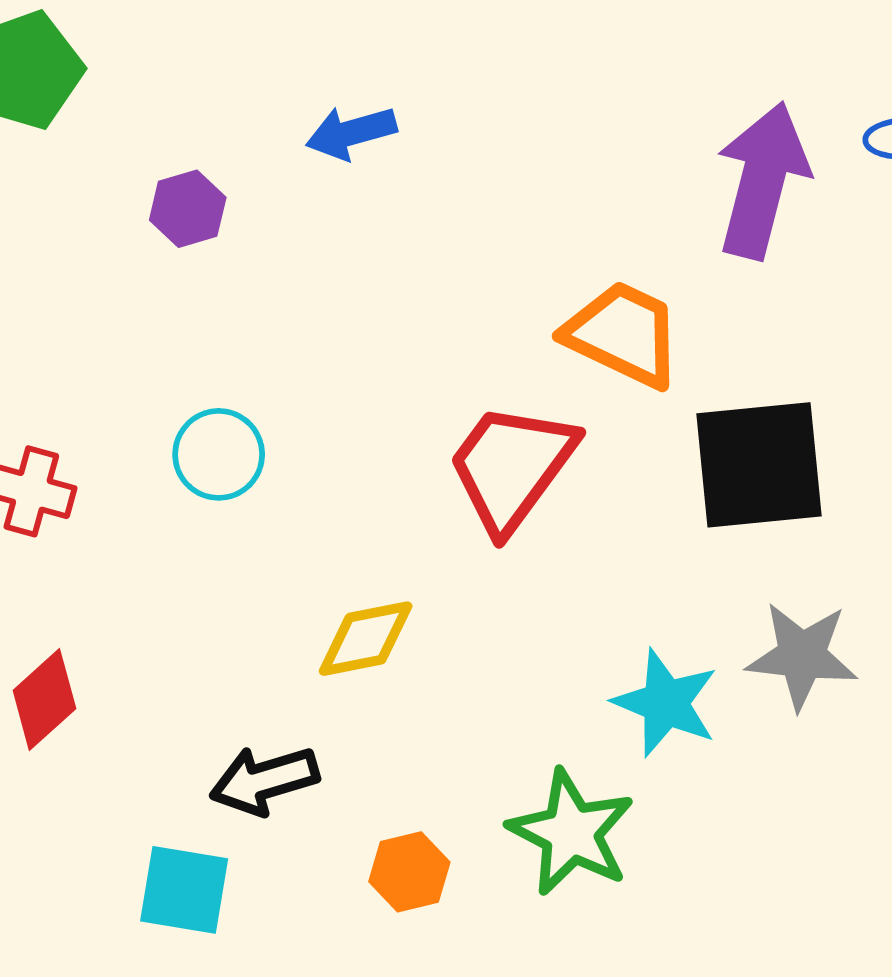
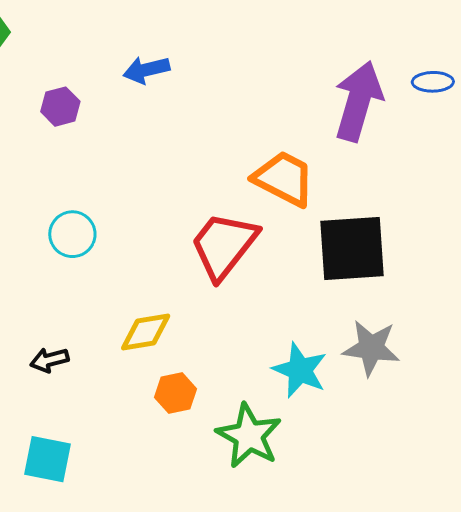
black arrow: (264, 780) -> (49, 360), moved, size x0.7
orange hexagon: (409, 872) -> (175, 393), moved

